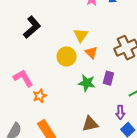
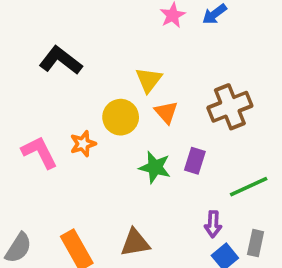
black L-shape: (32, 27) -> (61, 60), turned -105
orange star: (40, 96) -> (83, 144), moved
brown triangle: (90, 124) -> (135, 243), moved

